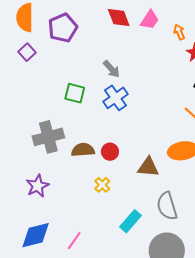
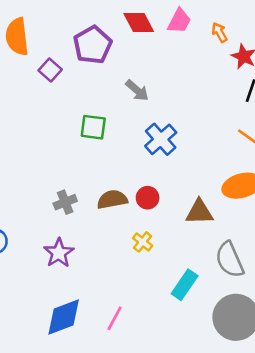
purple pentagon: (63, 28) -> (93, 45), moved
purple square: (27, 52) -> (50, 70), moved
blue cross: (116, 98) -> (161, 139), moved
gray cross: (48, 137) -> (65, 202), moved, size x0.6

